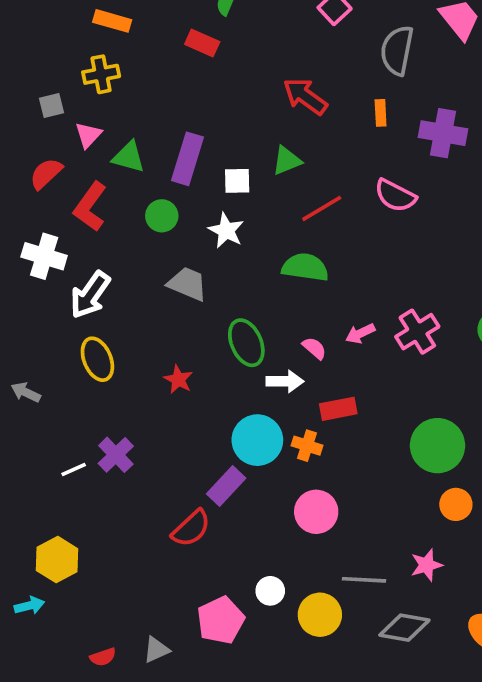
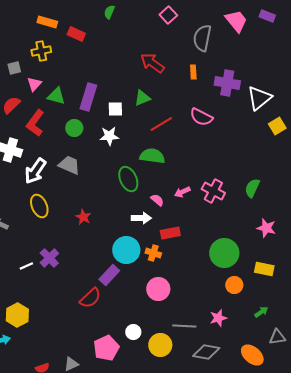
red rectangle: (202, 43) -> (76, 34), moved
white star: (226, 231) -> (109, 136), turned -30
gray trapezoid: (188, 284) -> (69, 165), moved
pink cross: (417, 332) -> (213, 191), turned -30
green ellipse: (246, 343) -> (128, 179), moved

